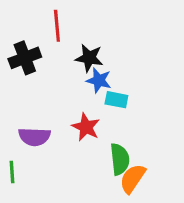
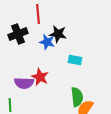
blue star: (99, 80) -> (47, 42), moved
red star: (86, 127) -> (40, 77), moved

